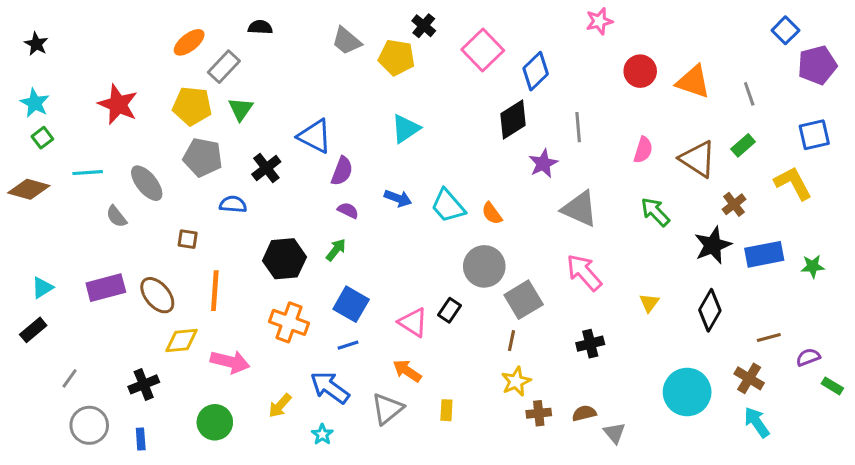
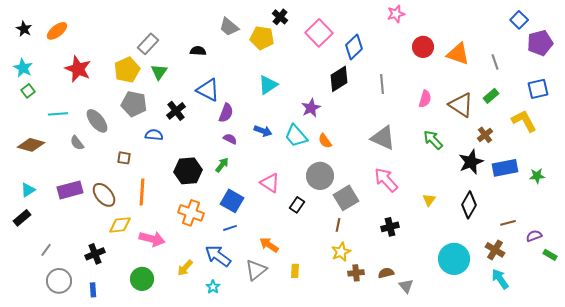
black semicircle: (260, 27) -> (198, 51), moved
orange ellipse: (189, 42) -> (57, 31), moved
yellow pentagon: (192, 106) -> (127, 70), turned -30
purple star: (543, 163) -> (311, 108), moved
brown diamond: (29, 189) -> (31, 145), moved
pink triangle: (413, 322) -> (270, 183), moved

